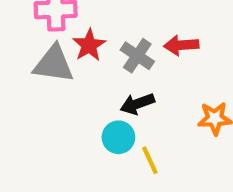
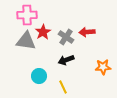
cyan circle: (118, 137) -> (39, 76), moved
yellow line: (150, 160) -> (63, 87), moved

